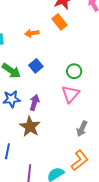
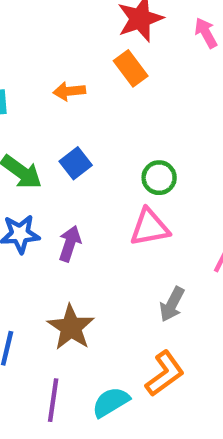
pink triangle: (71, 94) -> (150, 227), turned 36
brown star: (30, 127) -> (71, 327), moved

